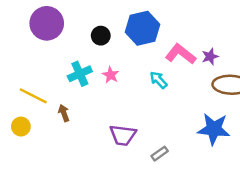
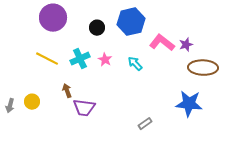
cyan arrow: (158, 80) -> (135, 64), moved
yellow line: (33, 96) -> (47, 59), moved
purple trapezoid: (123, 135) -> (84, 108), moved

